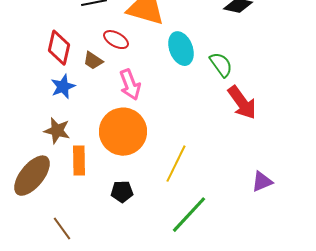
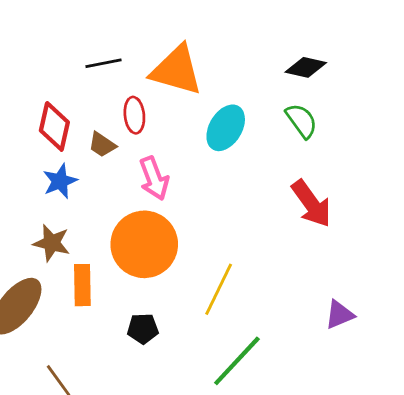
red ellipse: (116, 40) -> (134, 115), turned 55
cyan ellipse: (181, 49) -> (226, 128), turned 52
green semicircle: (221, 65) -> (302, 121), moved

